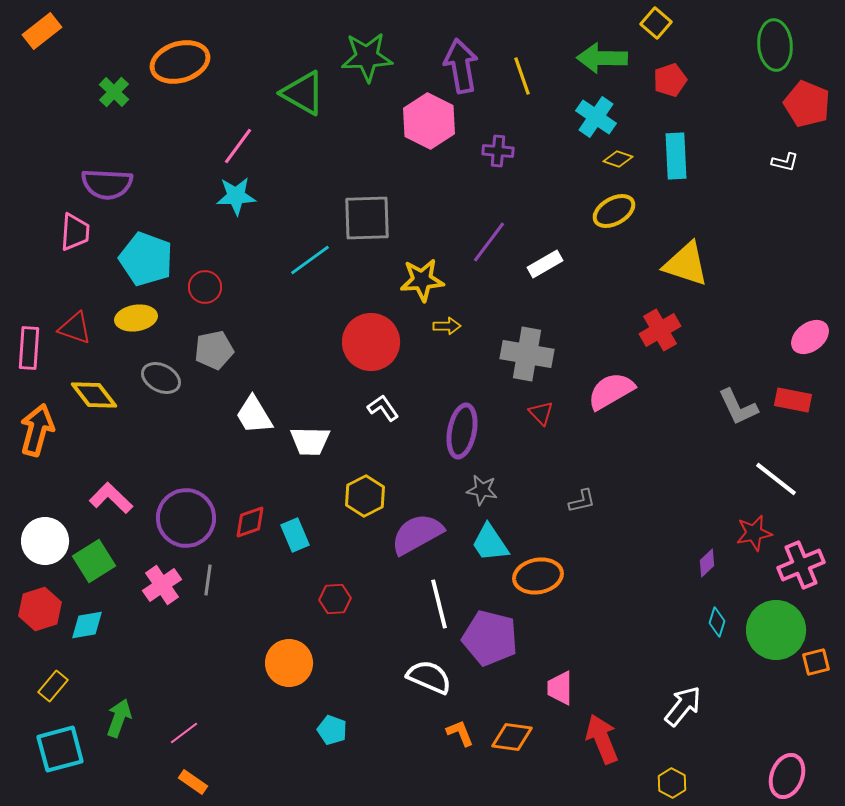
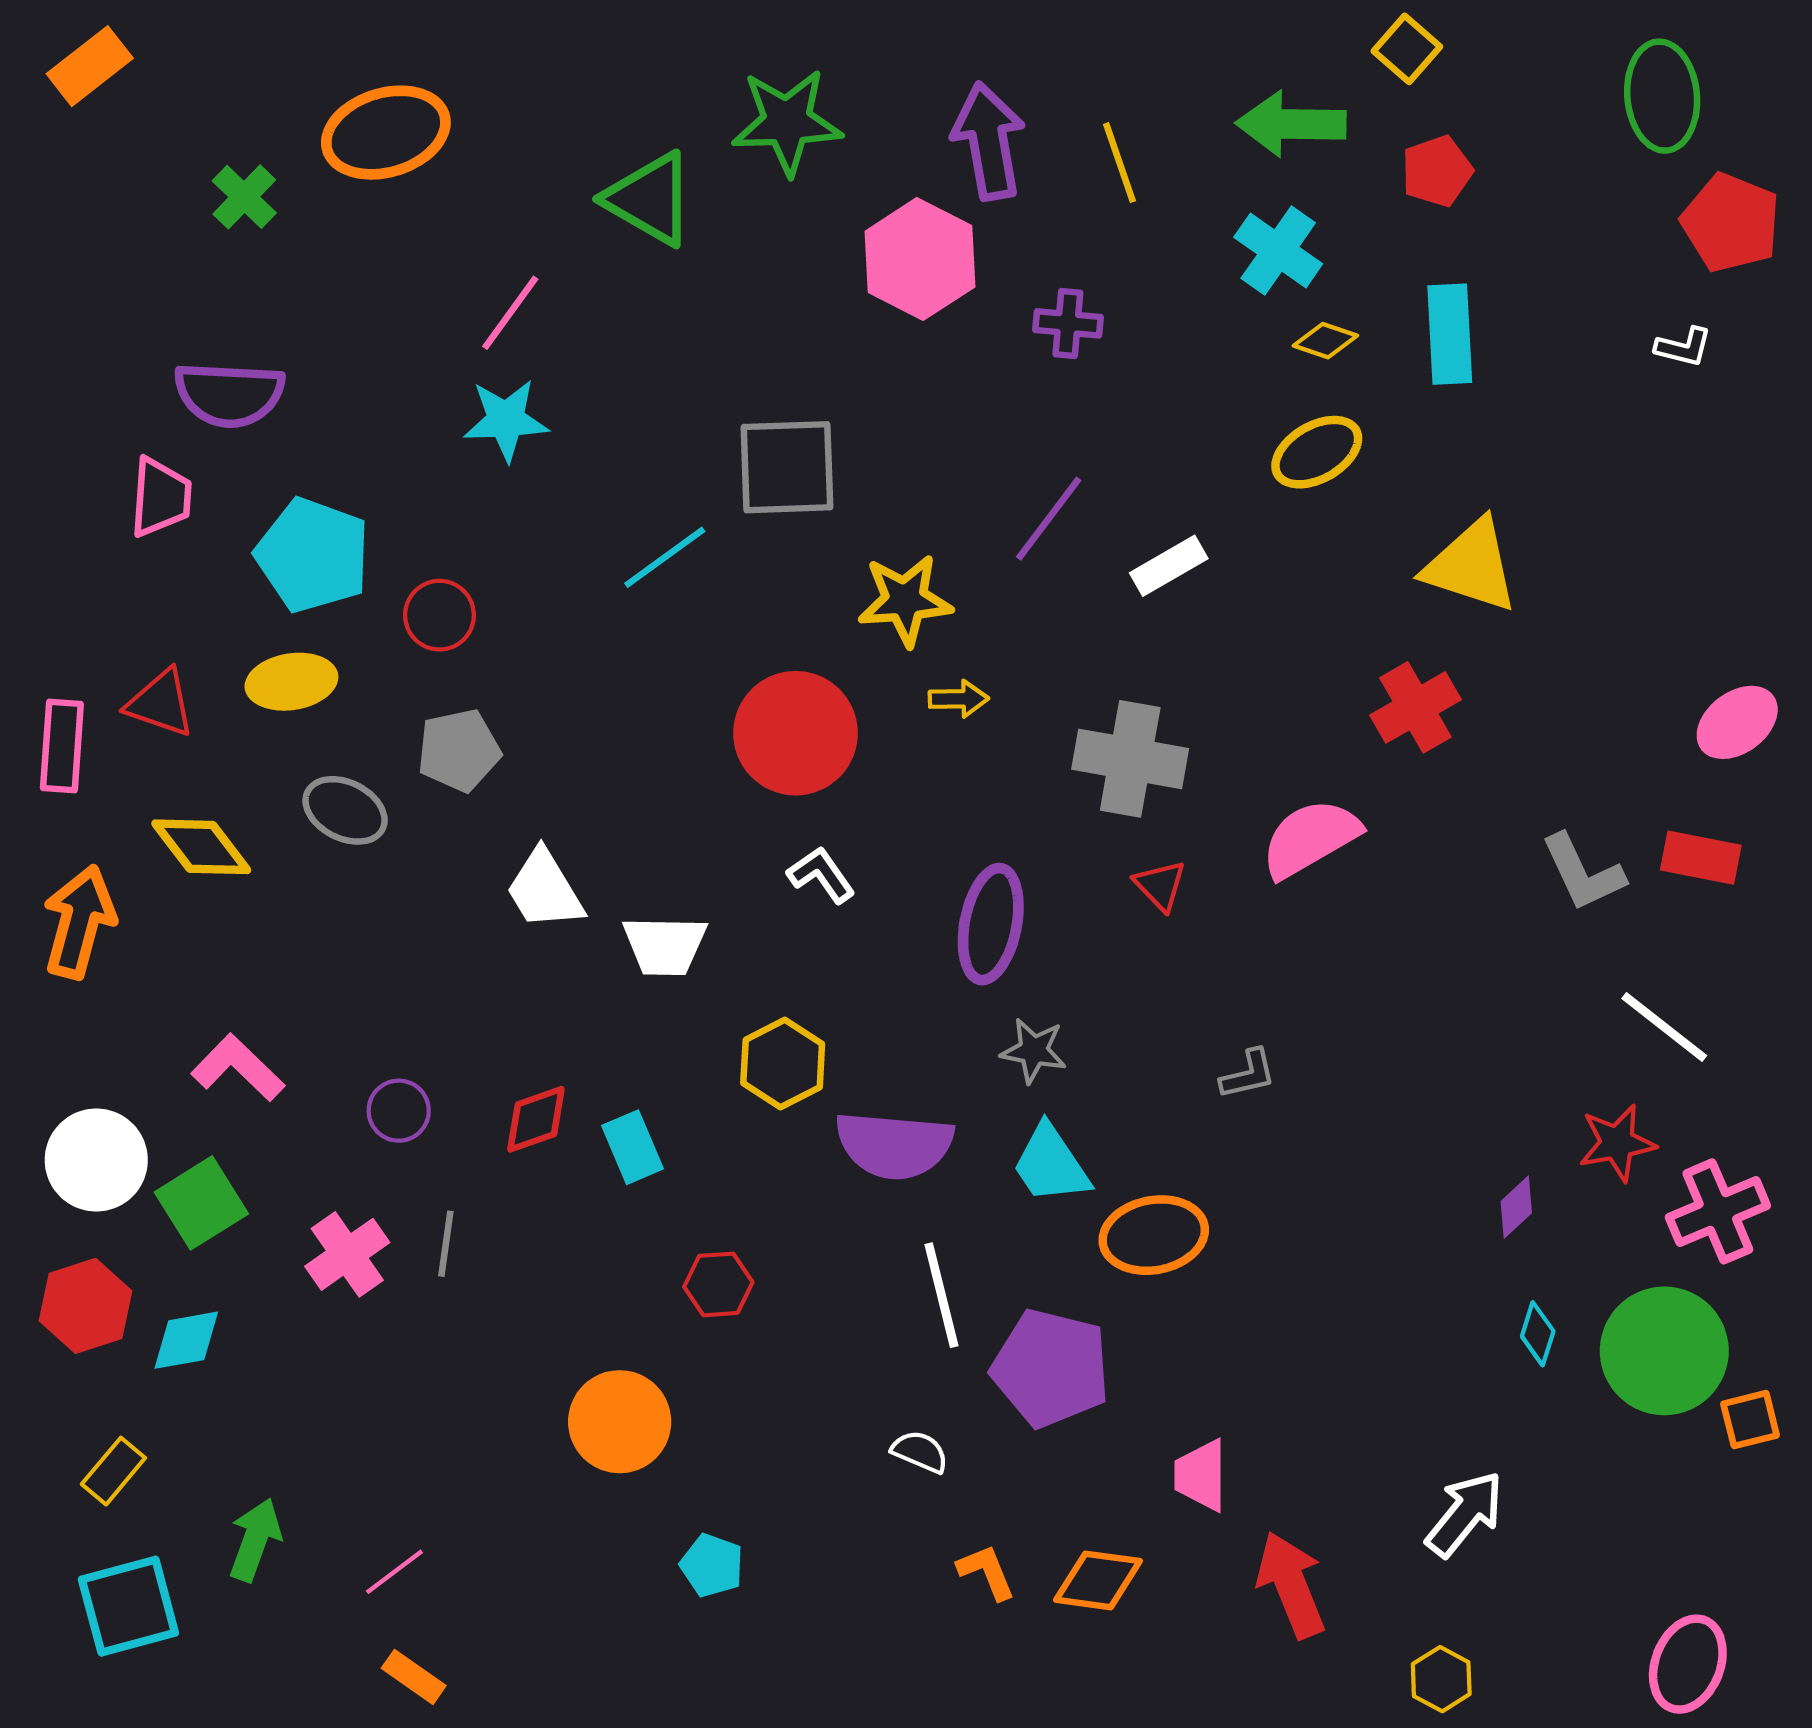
purple circle: (186, 518) -> (399, 1111), size x0.5
purple semicircle: (417, 534) -> (894, 1145), turned -146
white semicircle: (429, 677) -> (920, 1452), size x0.6

